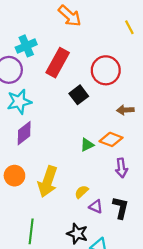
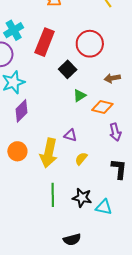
green triangle: (87, 145) -> (80, 96), moved
purple triangle: (96, 207) -> (70, 135), moved
green line: (31, 231) -> (53, 195), moved

